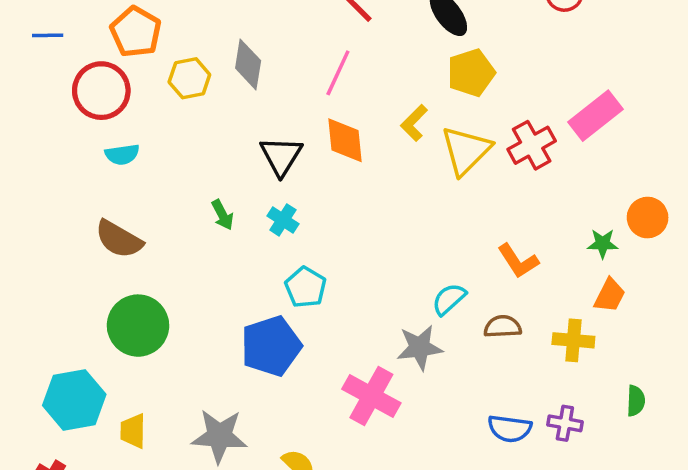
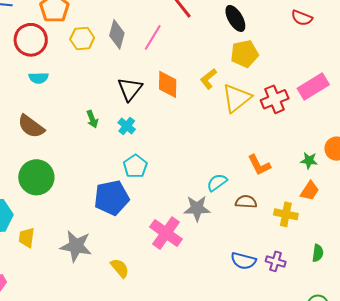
pink line: (338, 73) -> (153, 37), moved

